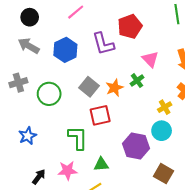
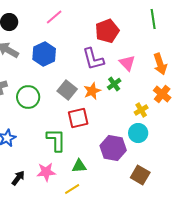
purple L-shape: (103, 44) -> (93, 59), moved

